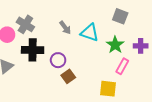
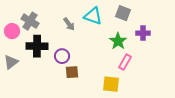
cyan triangle: (90, 33) -> (93, 16), moved
purple cross: (141, 46) -> (143, 33), moved
brown square: (68, 76) -> (72, 72), turned 32

